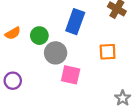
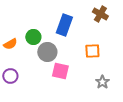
orange semicircle: (13, 33) -> (10, 44), moved
gray star: (123, 98) -> (102, 82), moved

